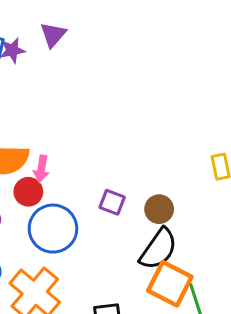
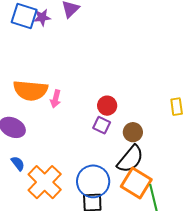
red circle: (28, 192) -> (107, 106), moved
blue circle: (53, 229) -> (93, 181), moved

